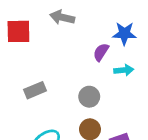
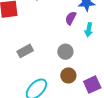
cyan arrow: (124, 70) -> (89, 30), turned 112

